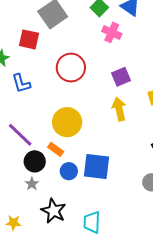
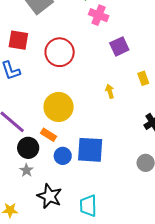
red square: (29, 39) -> (18, 40), moved
purple square: (121, 77) -> (119, 46), moved
yellow arrow: (119, 109) -> (110, 91), size x0.6

